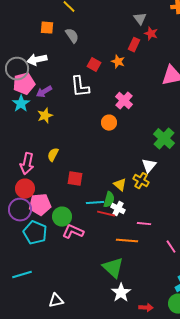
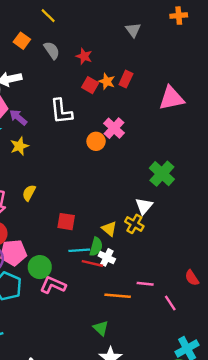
orange square: (47, 28) -> (22, 41), turned 32
red star: (151, 34) -> (84, 56), moved
red rectangle: (134, 45) -> (126, 79), moved
red square: (94, 65) -> (90, 85), moved
purple arrow: (44, 92) -> (18, 117), turned 70
orange circle: (109, 123) -> (96, 141), moved
red square: (75, 179) -> (66, 222), moved
pink line: (144, 224) -> (145, 284), moved
green triangle: (113, 268) -> (101, 328), size x0.6

